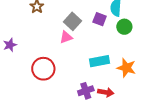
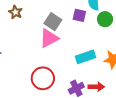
pink triangle: (66, 37) -> (49, 38), size x1.5
red circle: (43, 69) -> (43, 78), moved

